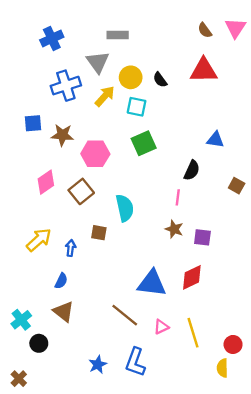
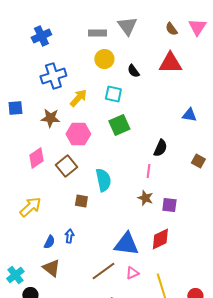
gray triangle: (98, 62) -> (127, 26), moved
yellow circle: (131, 77) -> (104, 59), moved
yellow arrow: (105, 96) -> (78, 98), moved
blue square: (33, 123) -> (15, 108), moved
blue triangle: (215, 140) -> (189, 115), moved
blue arrow: (71, 248) -> (69, 236), moved
brown line: (125, 315) -> (103, 271), turned -75
pink triangle: (161, 327) -> (132, 273), moved

